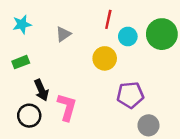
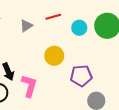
red line: (108, 19) -> (53, 17), moved, turned 63
yellow circle: (105, 58) -> (54, 56), moved

